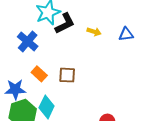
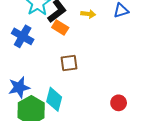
orange rectangle: (39, 74) -> (60, 27), moved

